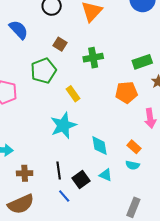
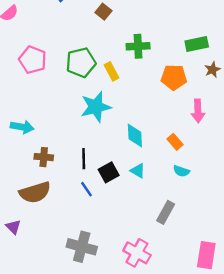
green cross: (93, 58) -> (138, 46), moved
green pentagon: (44, 71) -> (81, 62), moved
cyan semicircle: (133, 165) -> (181, 171), moved

